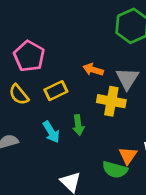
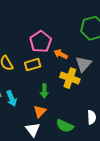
pink pentagon: (29, 56) -> (41, 42), moved
cyan arrow: (51, 132) -> (12, 99), moved
orange triangle: (128, 156) -> (40, 111), moved

